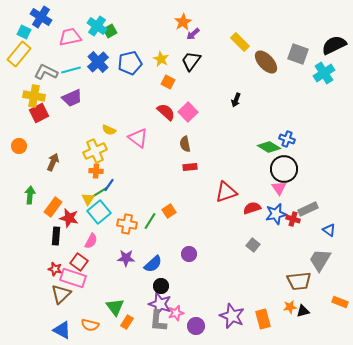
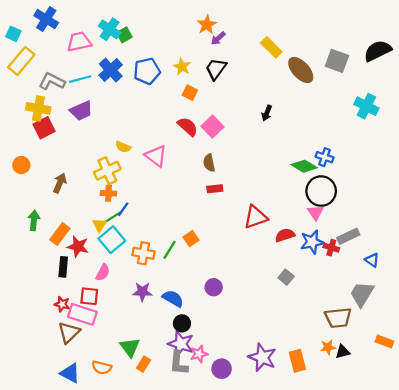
cyan square: (24, 32) -> (13, 34), moved
cyan cross: (324, 73) -> (366, 106), moved, turned -30
red square: (79, 262) -> (89, 296), turned -30
blue semicircle: (153, 264) -> (173, 299), turned -108

